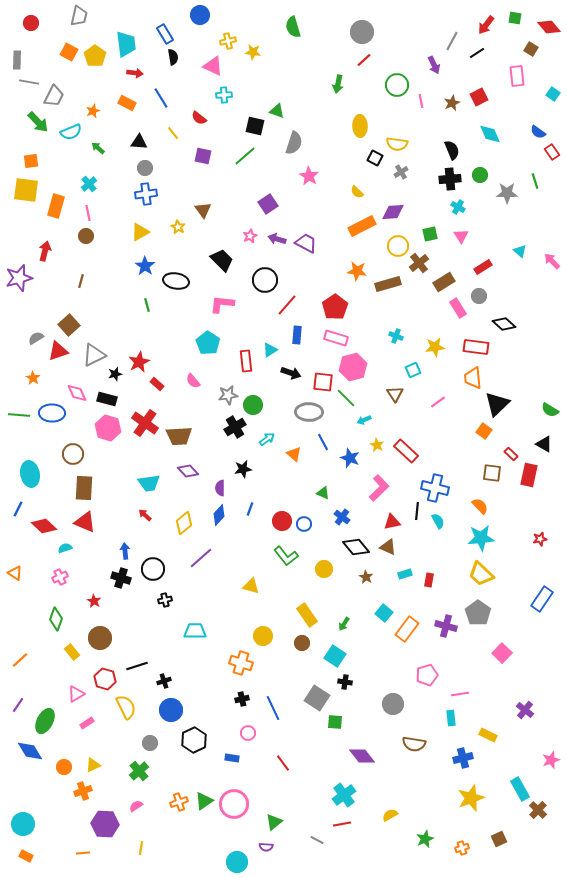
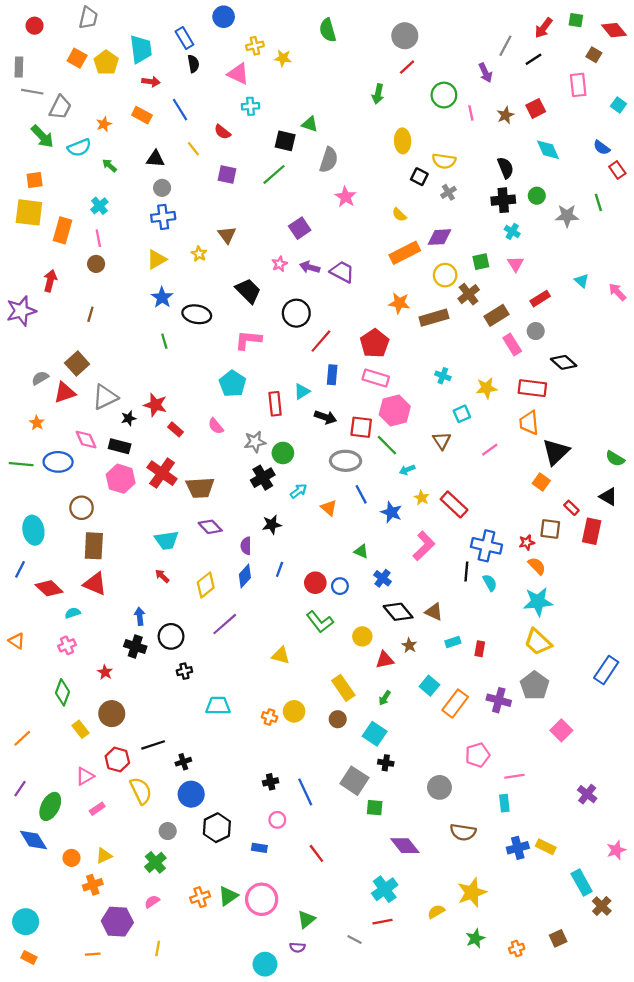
red star: (139, 362) -> (155, 405), turned -30
red triangle: (392, 522) -> (385, 660), moved
red star: (540, 539) -> (527, 542), moved
orange cross: (241, 663) -> (269, 717), moved, size x0.6
yellow rectangle: (488, 735) -> (546, 847), moved
yellow star: (471, 798) -> (472, 893), moved

